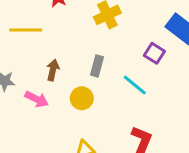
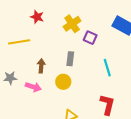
purple square: (154, 53) -> (90, 38), moved
cyan line: (135, 85) -> (107, 68), moved, turned 42

